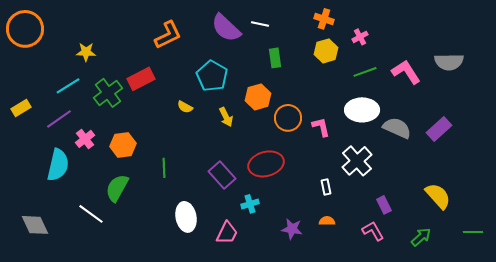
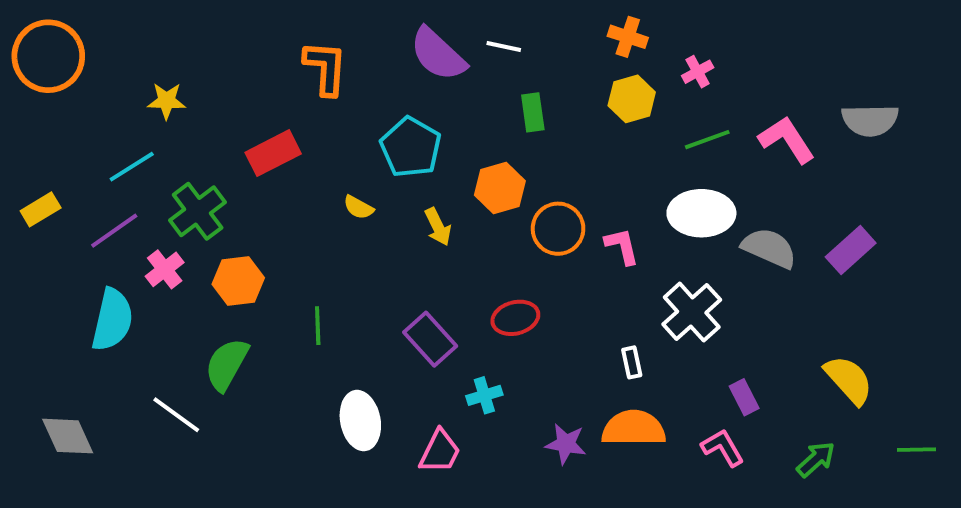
orange L-shape: (168, 35) -> (325, 68), turned -60
green cross: (108, 93) -> (198, 211), moved
red ellipse: (266, 164) -> (515, 318), size x0.7
orange semicircle: (327, 221) -> (634, 428), size x2.0

